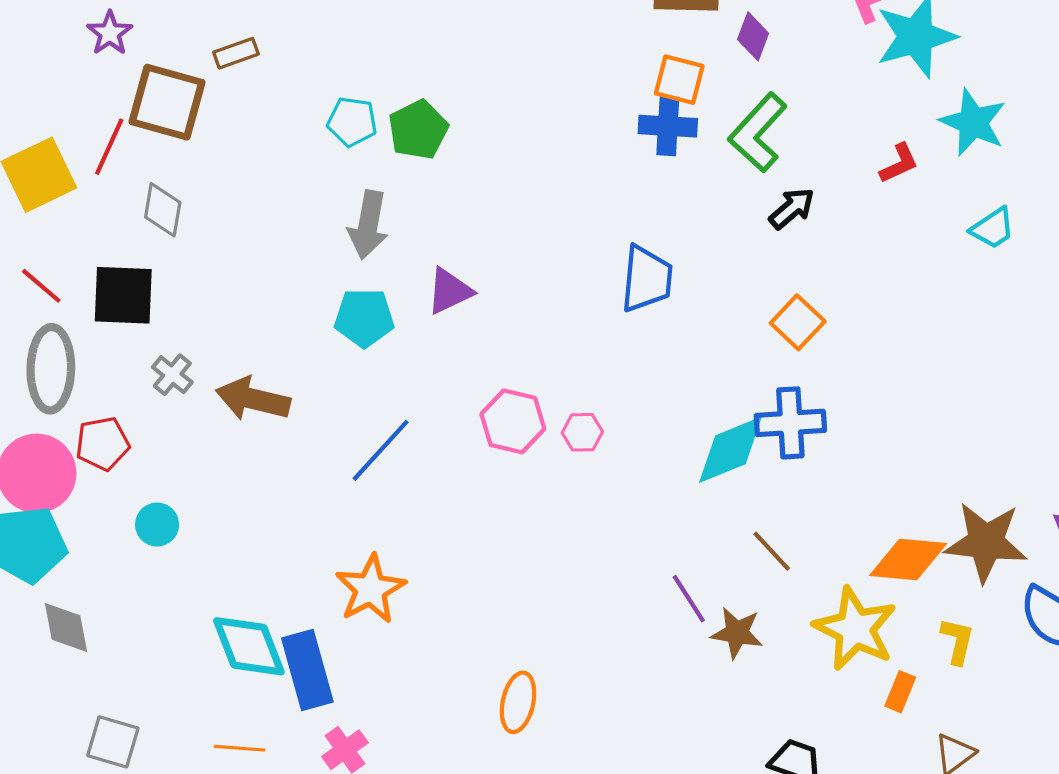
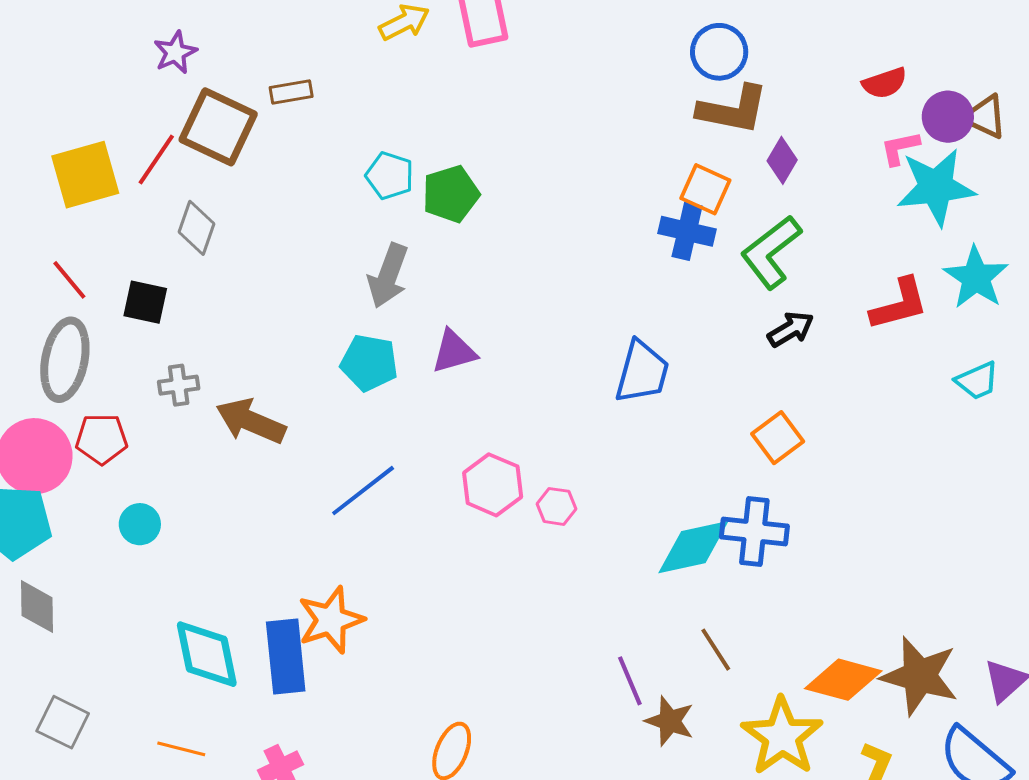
red L-shape: (899, 163) -> (899, 304), size x1.5
black square: (123, 295) -> (145, 302), size x0.7
gray cross: (172, 375) -> (179, 385), turned 33
blue rectangle: (307, 670) -> (286, 657), moved

